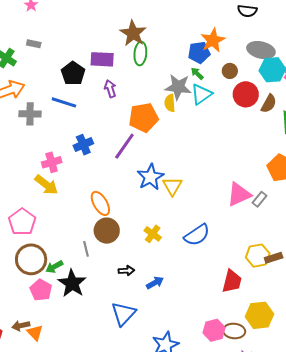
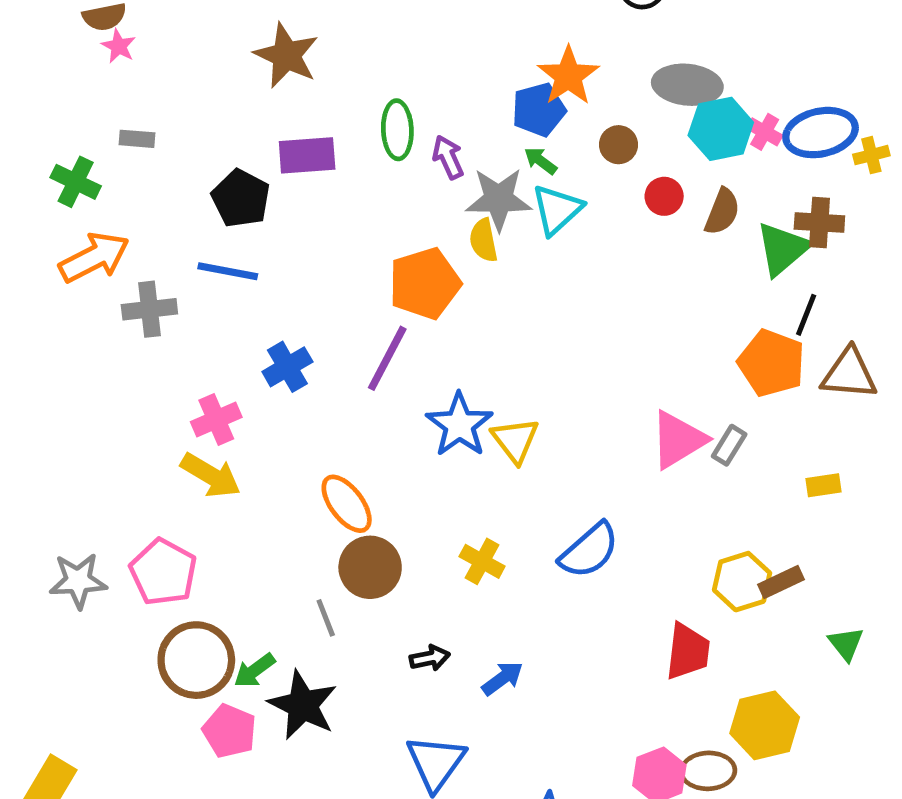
brown star: (133, 33) -> (286, 55), moved
purple arrow: (110, 89) -> (448, 157), moved
red circle: (246, 94) -> (664, 196), size x0.6

